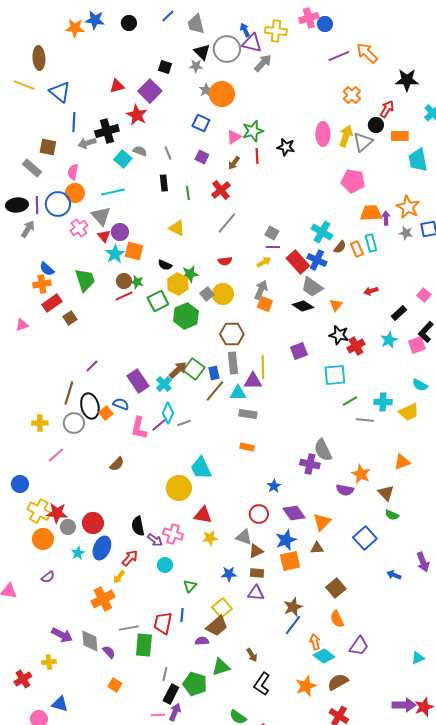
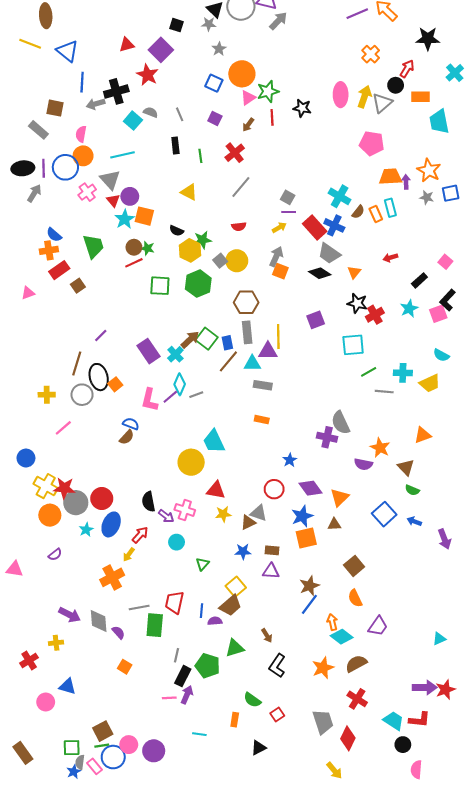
orange circle: (222, 94) -> (242, 74), moved
green square: (158, 301) -> (160, 286), moved, turned 30
blue semicircle: (121, 404) -> (131, 424), moved
gray circle: (68, 527) -> (76, 503), size x1.5
brown triangle: (256, 551) -> (248, 522), moved
blue arrow: (394, 575) -> (414, 521), moved
blue line: (182, 615) -> (201, 611), moved

